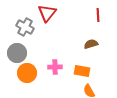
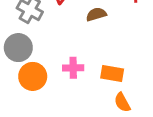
brown semicircle: (91, 44) -> (96, 14), moved

